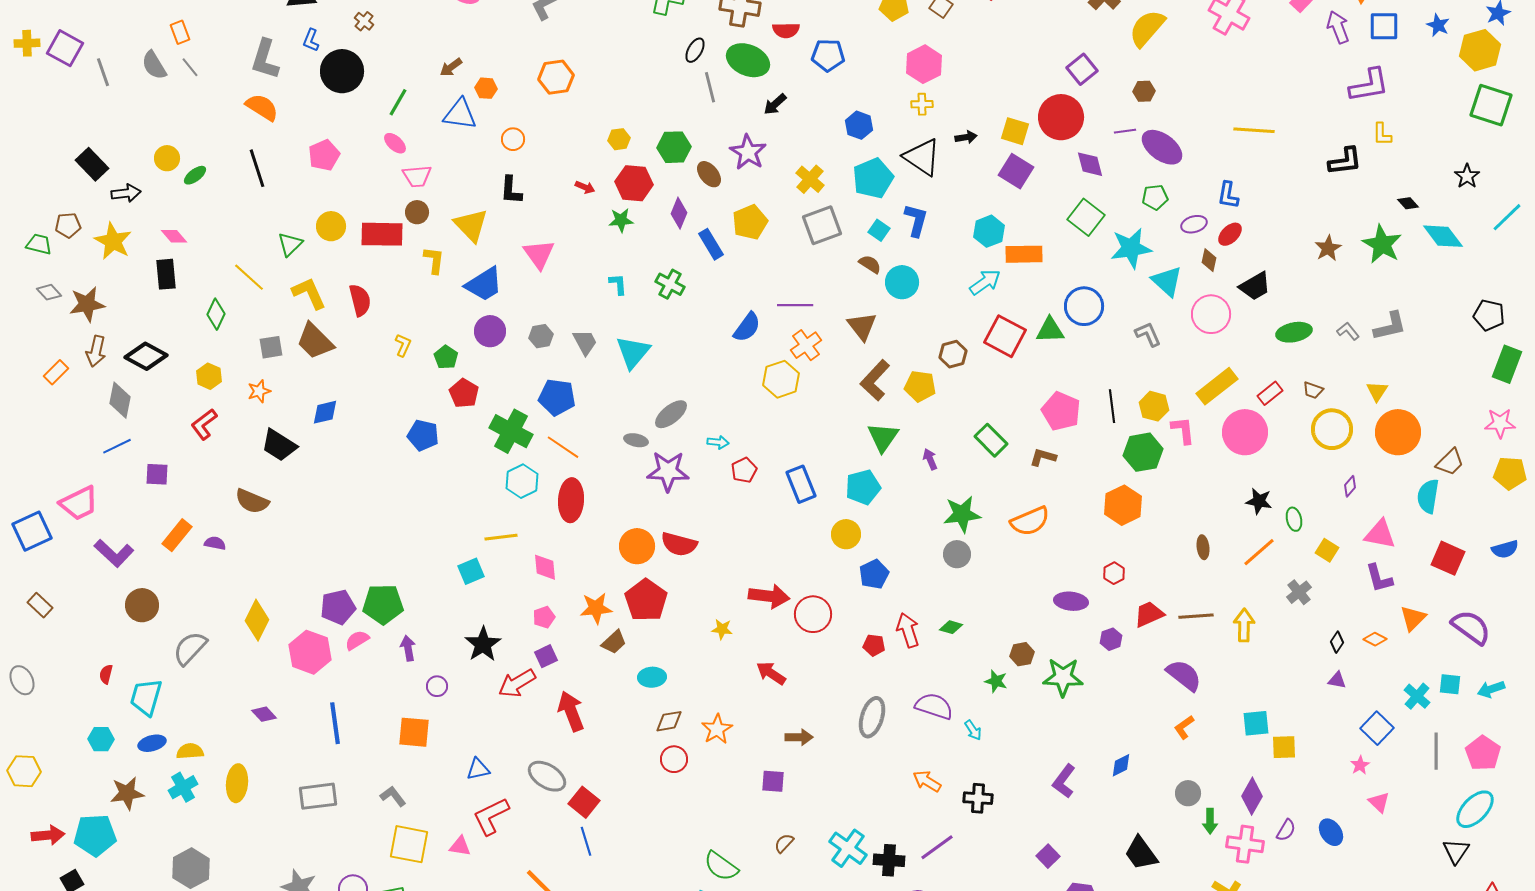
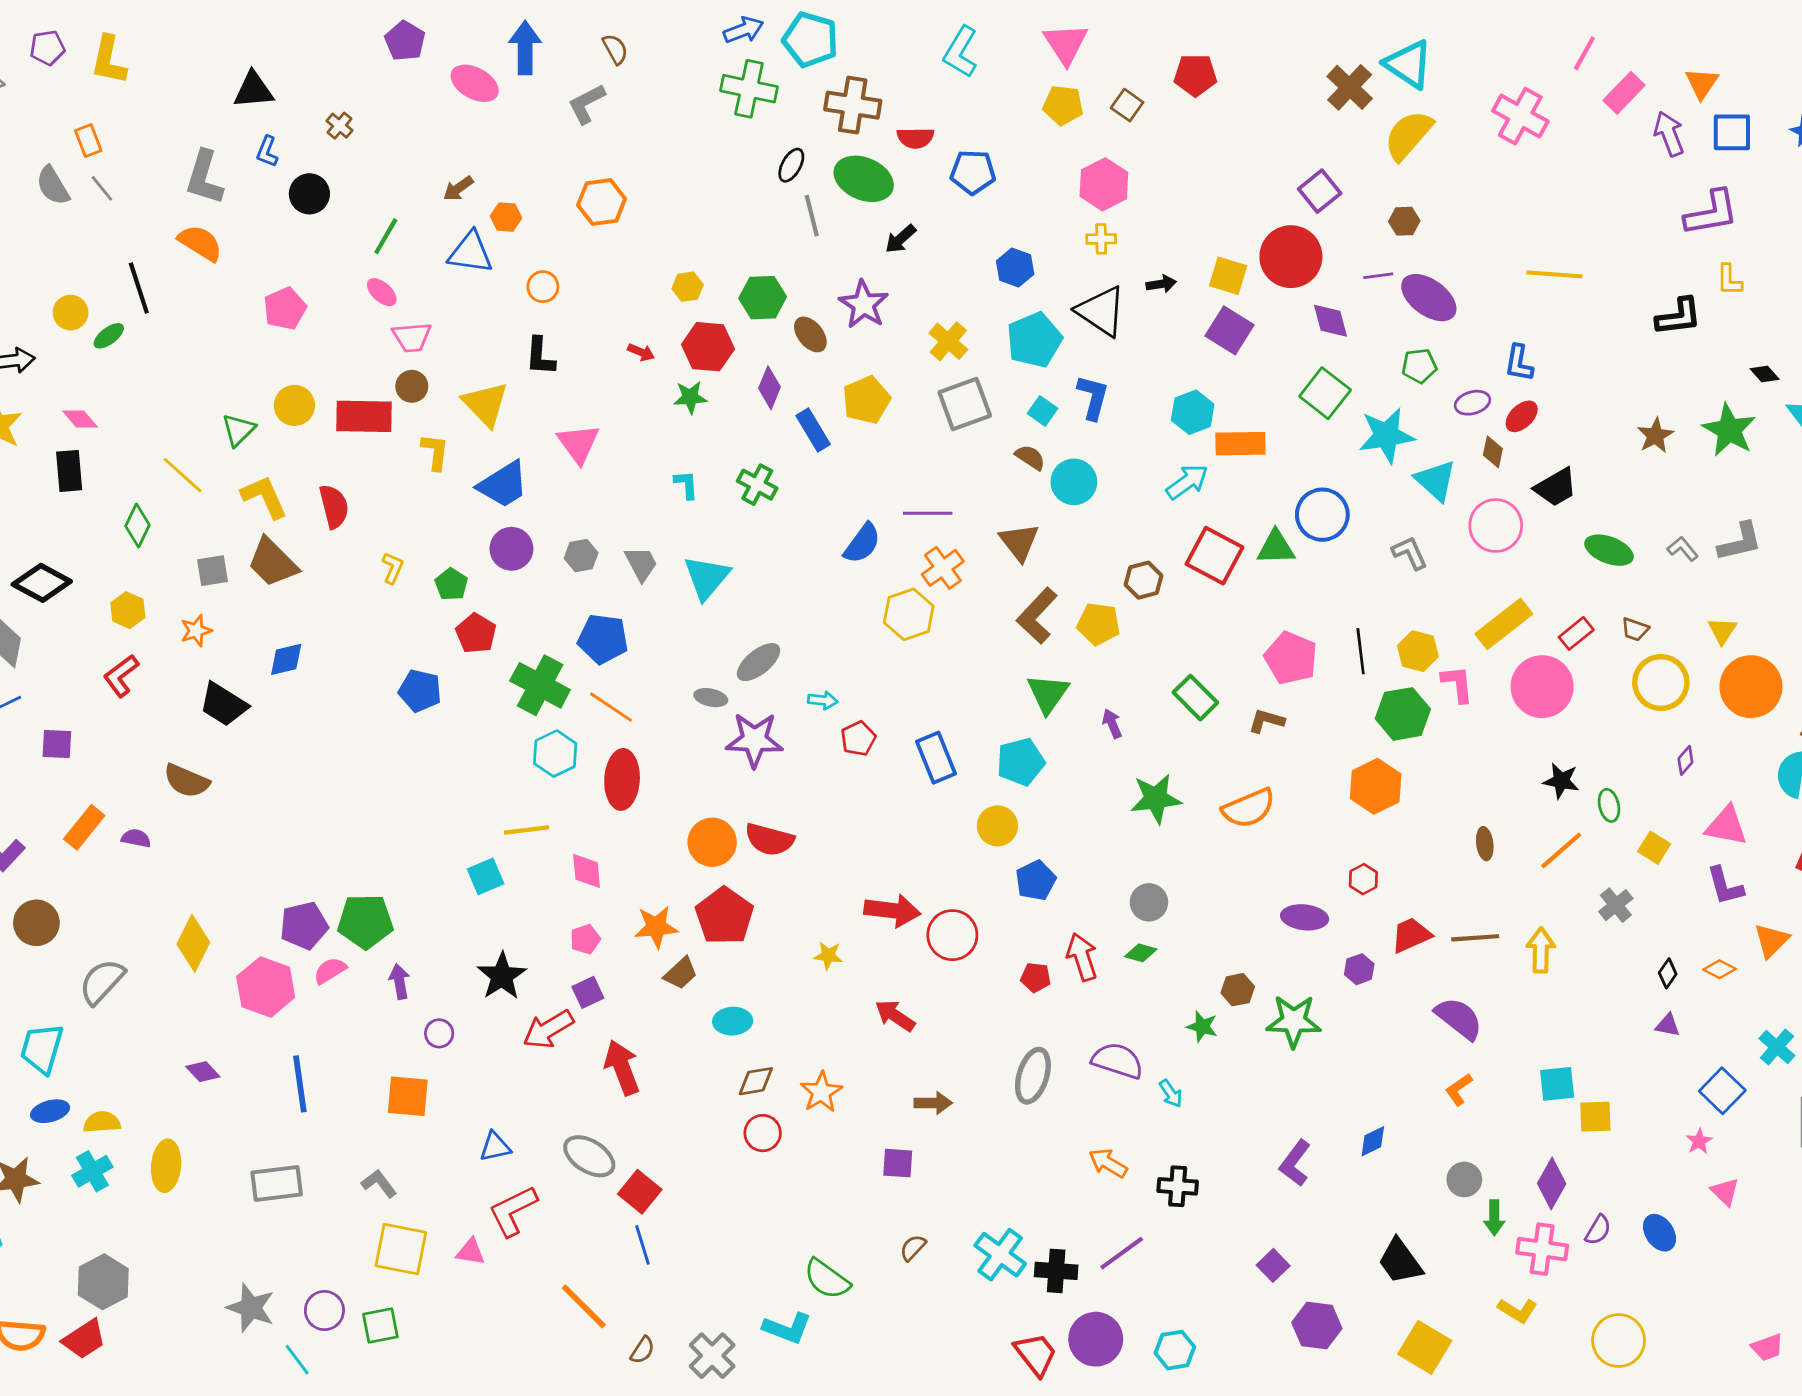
black circle: (342, 71) -> (309, 194), size x0.7
black line: (257, 168) -> (139, 288), moved
green ellipse: (1294, 332) -> (1609, 550), turned 32
gray circle: (957, 554) -> (1149, 902), moved

